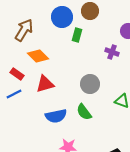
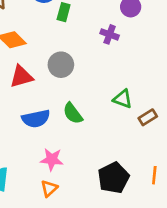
gray circle: (90, 84) -> (61, 65), moved

